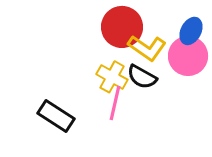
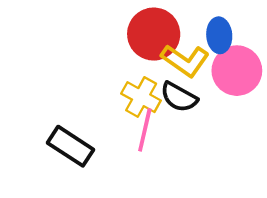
blue ellipse: (191, 31) -> (219, 35), moved, turned -32

